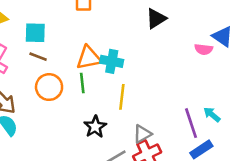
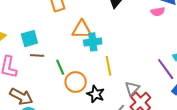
orange triangle: (89, 58) -> (82, 29), moved, turned 30
green line: (82, 83) -> (60, 67), moved
orange circle: (49, 87) -> (76, 82), moved

